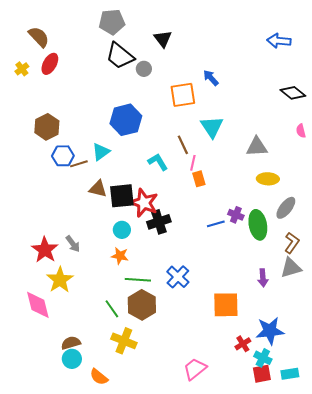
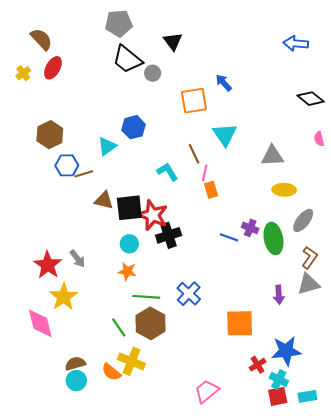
blue hexagon: (126, 120) -> (134, 127), size x0.7
cyan triangle: (101, 152) -> (107, 146), moved
blue line: (216, 224) -> (229, 237), turned 36
orange semicircle: (99, 377) -> (111, 372), moved

